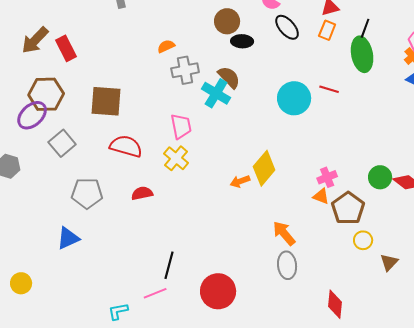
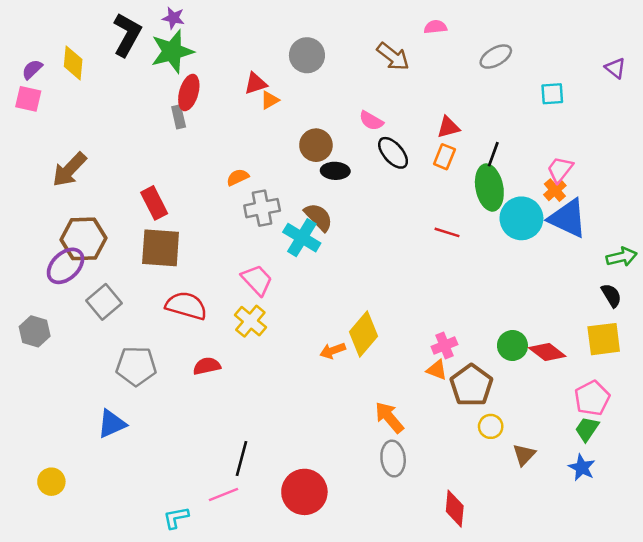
red rectangle: (66, 48) -> (154, 203), moved
cyan circle: (294, 98) -> (521, 218), moved
pink trapezoid: (181, 126) -> (257, 280), turned -32

